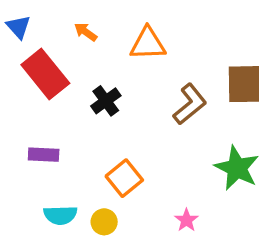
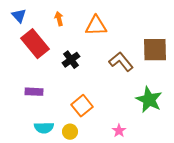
orange arrow: (86, 32) -> (59, 19), turned 40
brown L-shape: (190, 104) -> (121, 62), turned -90

